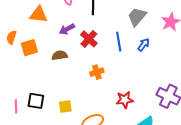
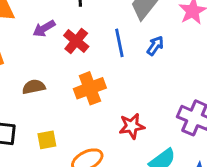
brown semicircle: (60, 55) -> (34, 87), moved
orange cross: (97, 72) -> (90, 88), size x1.5

